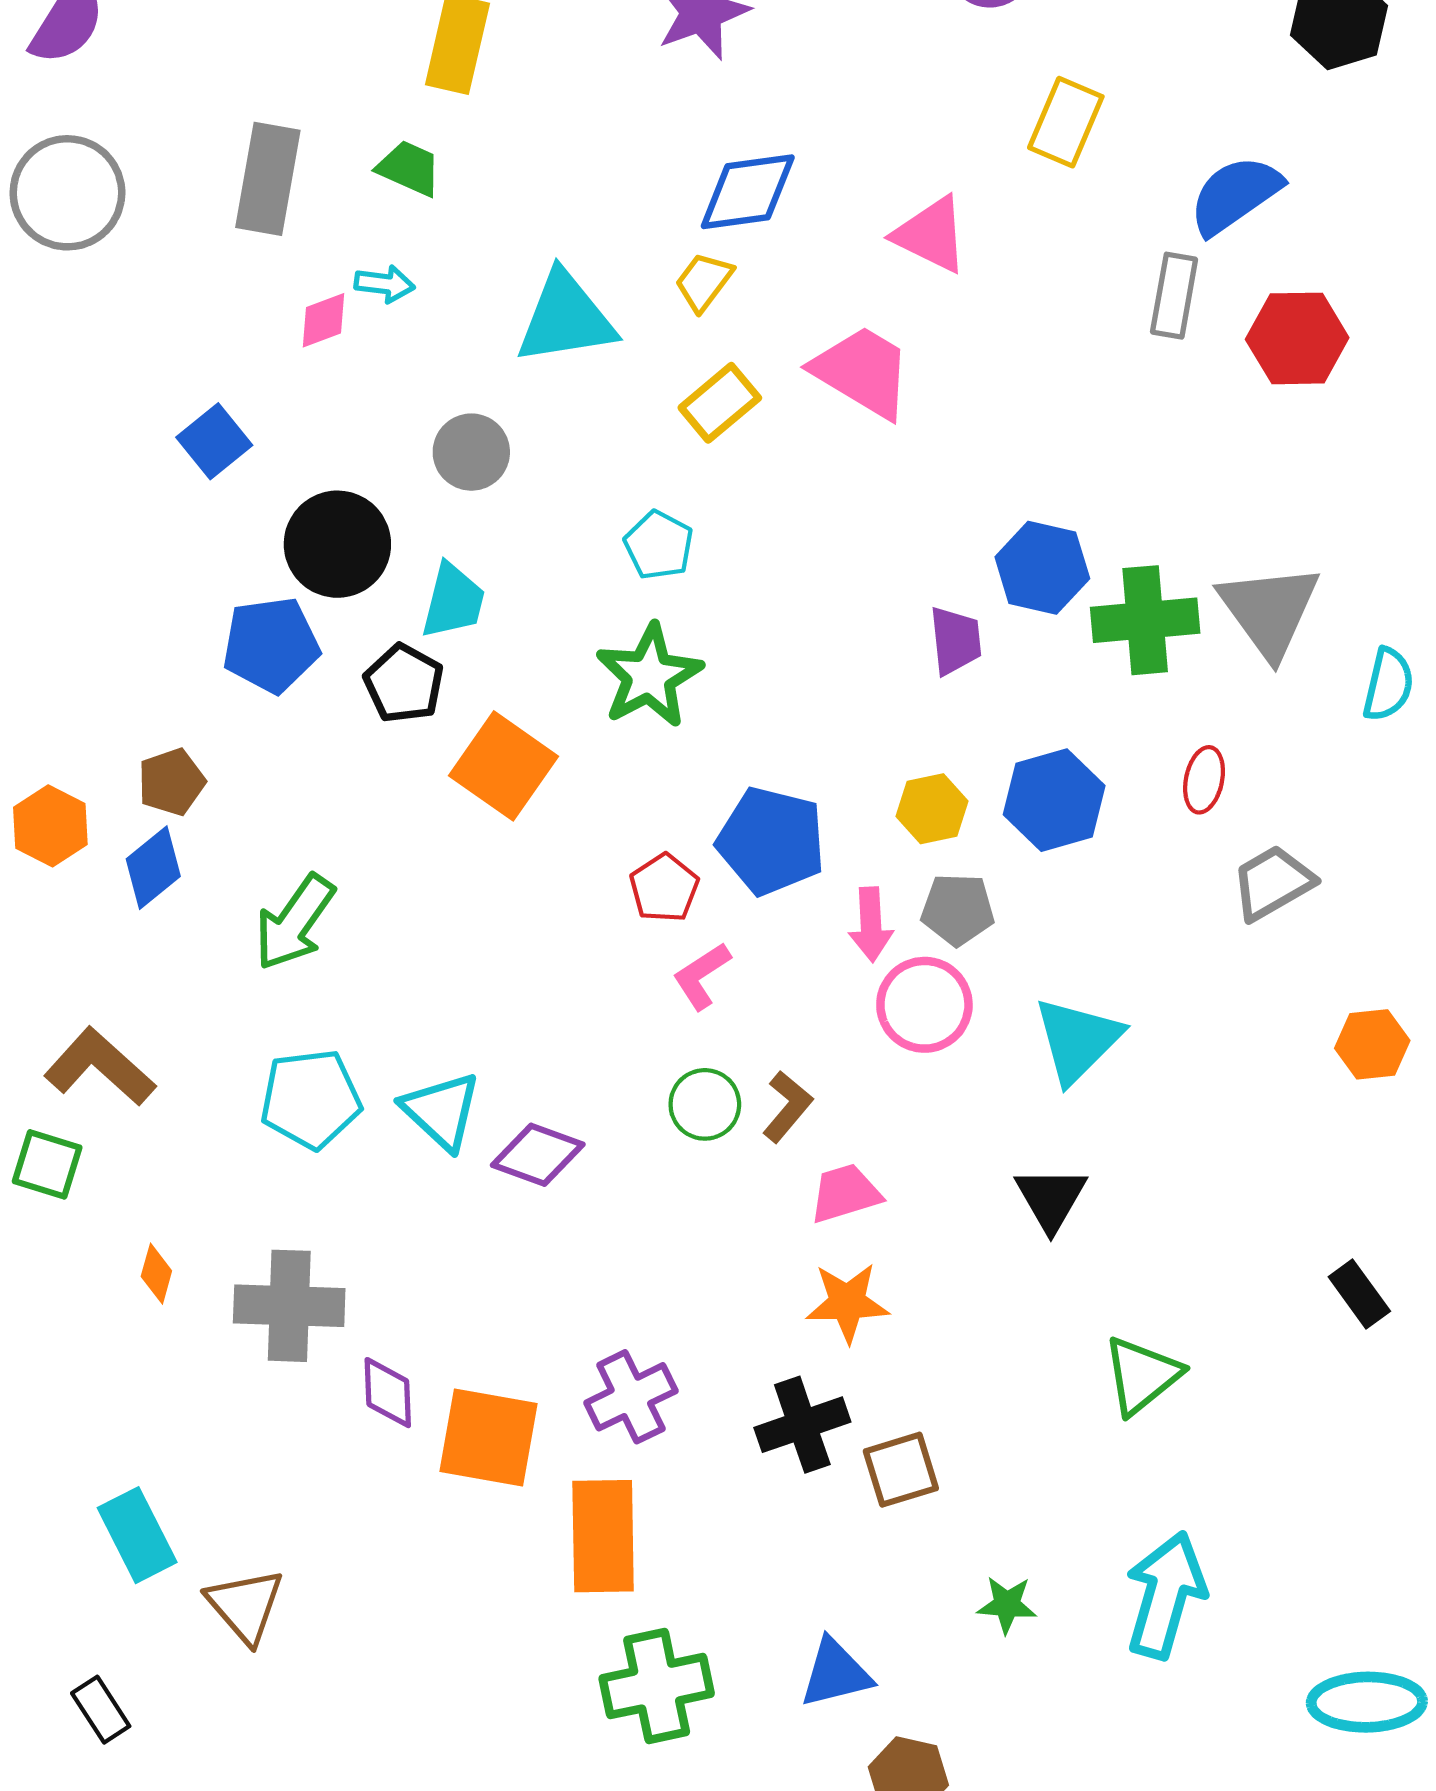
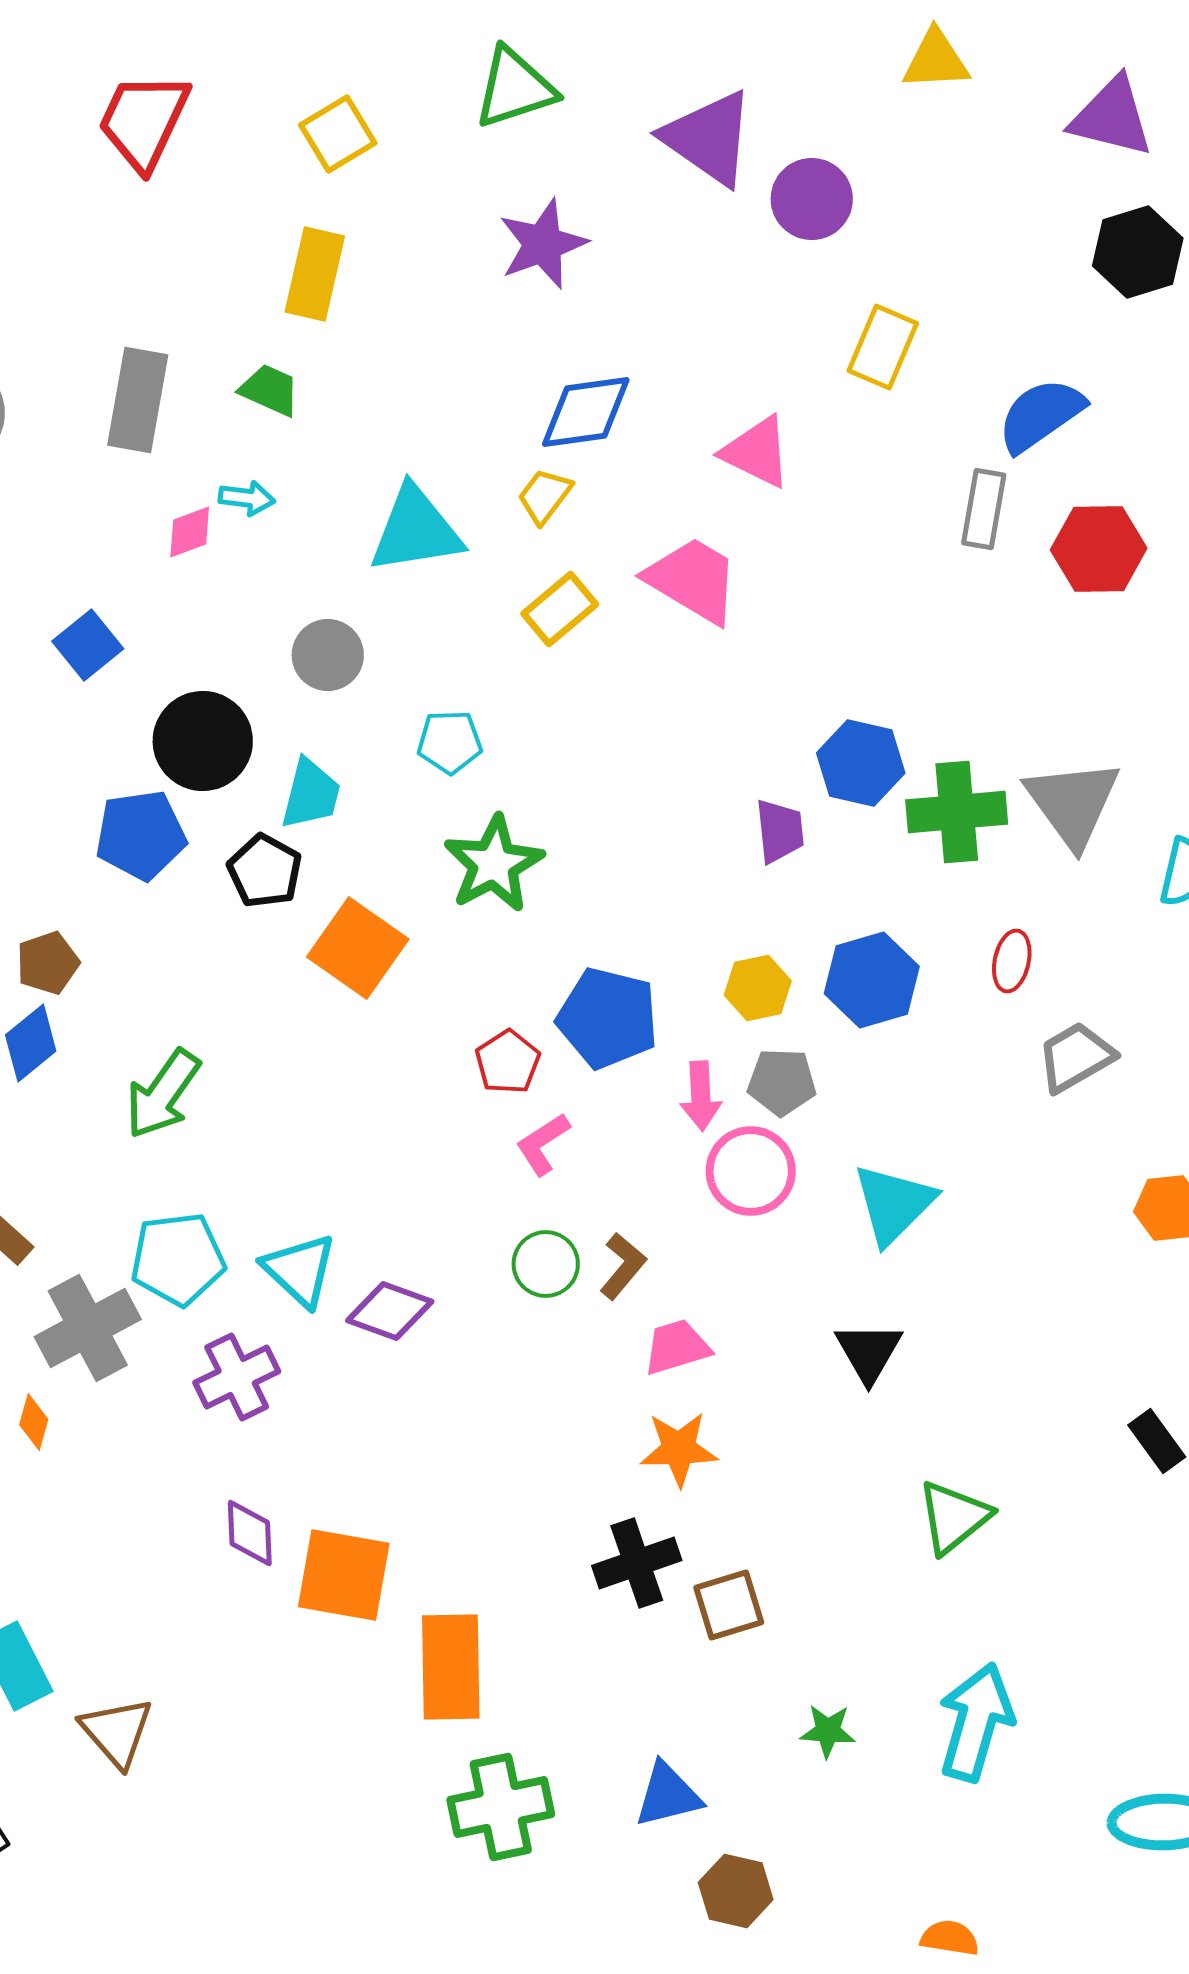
cyan pentagon: (659, 545) -> (450, 742), moved, turned -30
gray cross: (289, 1306) -> (88, 1328), moved, turned -30
purple cross: (631, 1397) -> (237, 1377), moved

